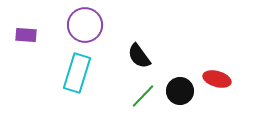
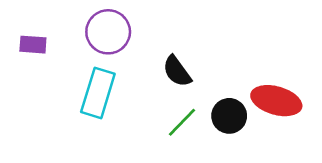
red ellipse: (217, 79) -> (276, 101), size x1.4

